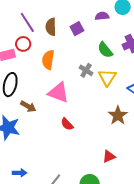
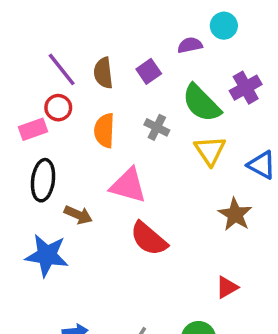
green semicircle: (105, 50) -> (201, 103), size x1.4
gray cross: (86, 70) -> (157, 127), moved
red semicircle: (67, 124) -> (149, 239), size x1.6

